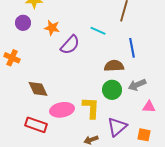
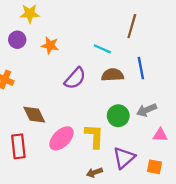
purple semicircle: (70, 45) -> (75, 78), moved
brown semicircle: (114, 66) -> (113, 75), moved
pink ellipse: (62, 110) -> (61, 138), turned -35
red rectangle: (36, 125) -> (18, 146), moved, turned 65

